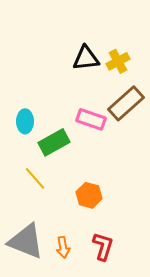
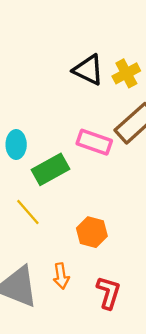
black triangle: (86, 58) -> (88, 70), turned 32
orange arrow: (63, 247) -> (61, 276), moved

